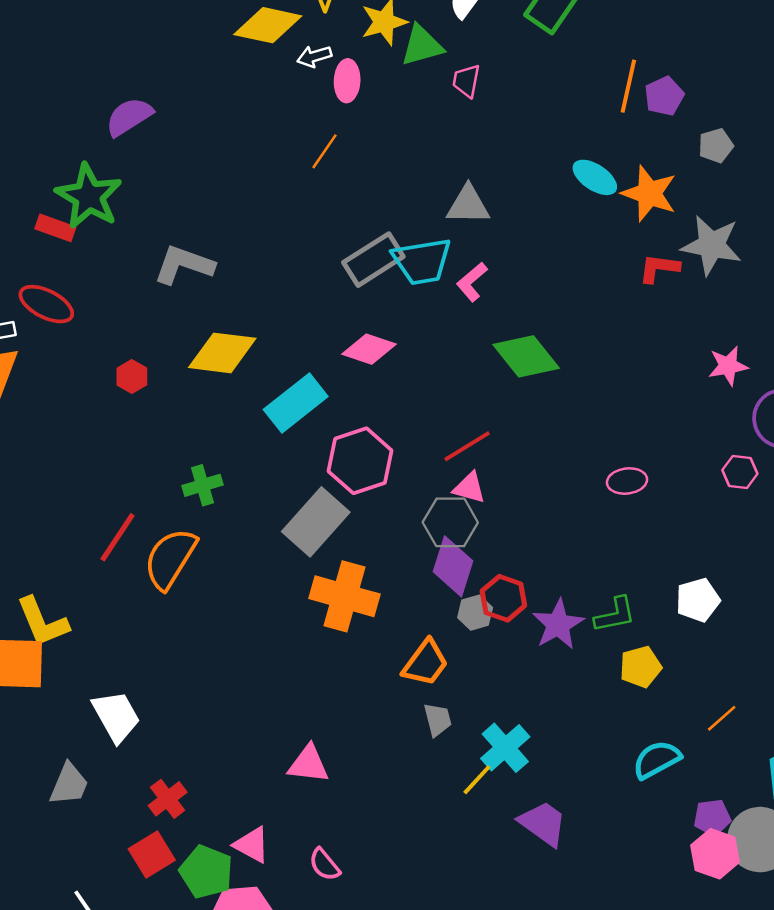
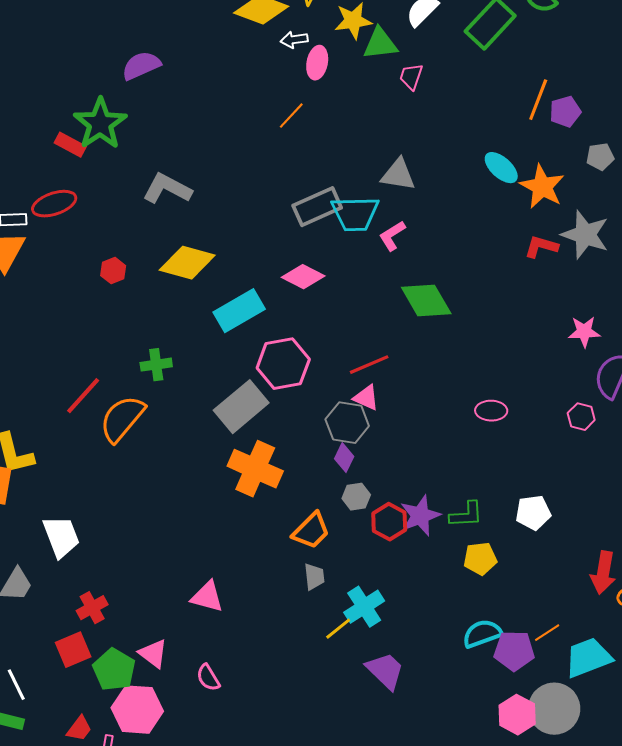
red ellipse: (46, 304) -> (54, 204), turned -54
purple diamond: (453, 566) -> (344, 458), size x0.6
red hexagon: (503, 598) -> (389, 522), moved
orange line: (722, 718) -> (547, 633), moved
purple pentagon: (712, 817) -> (514, 651), moved, size x1.4

